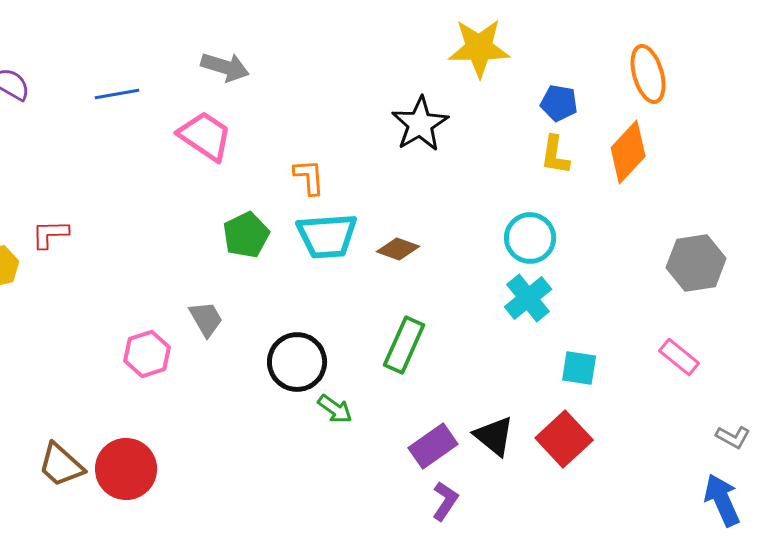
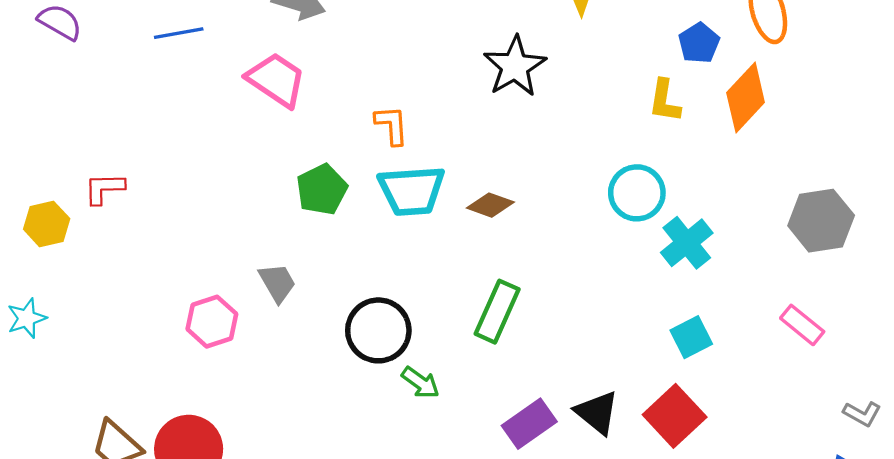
blue pentagon: (559, 103) -> (699, 43), moved, turned 30
cyan cross: (528, 298) -> (687, 243), moved
cyan square: (579, 368) -> (691, 337), turned -36

